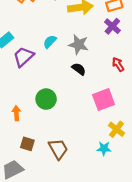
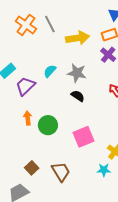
pink square: (103, 100) -> (83, 137), moved
orange arrow: (16, 113) -> (28, 118), moved
brown square: (27, 144) -> (32, 168), turned 32

